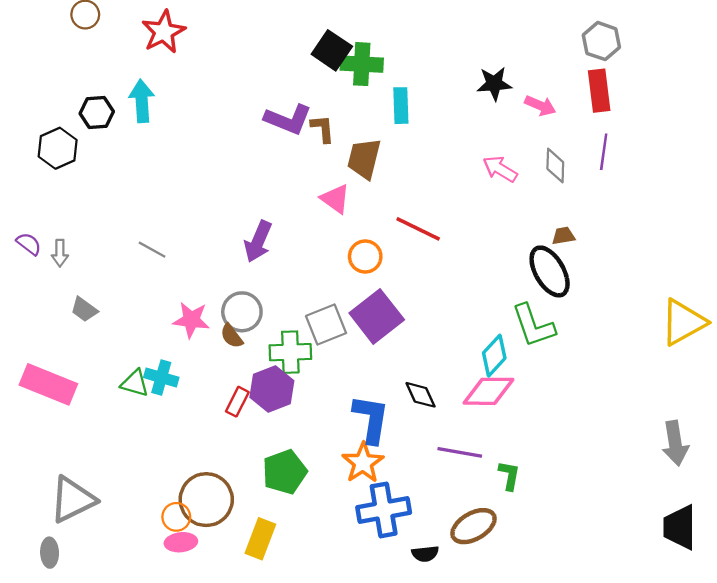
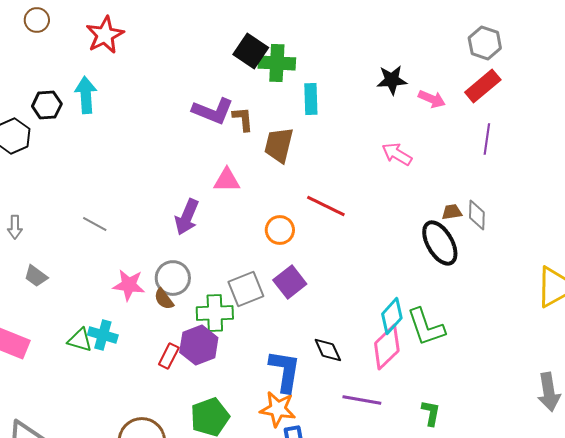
red rectangle: (599, 91) -> (483, 86), turned 57
gray diamond: (555, 165) -> (477, 215), moved
pink triangle: (335, 199) -> (227, 180), moved, turned -36
purple square: (377, 316) -> (290, 282), size x0.7
green L-shape: (533, 326) -> (426, 327), moved
pink diamond: (488, 391) -> (387, 347), turned -45
orange star: (363, 463) -> (278, 409), turned -30
green L-shape: (509, 475) -> (431, 413), moved

